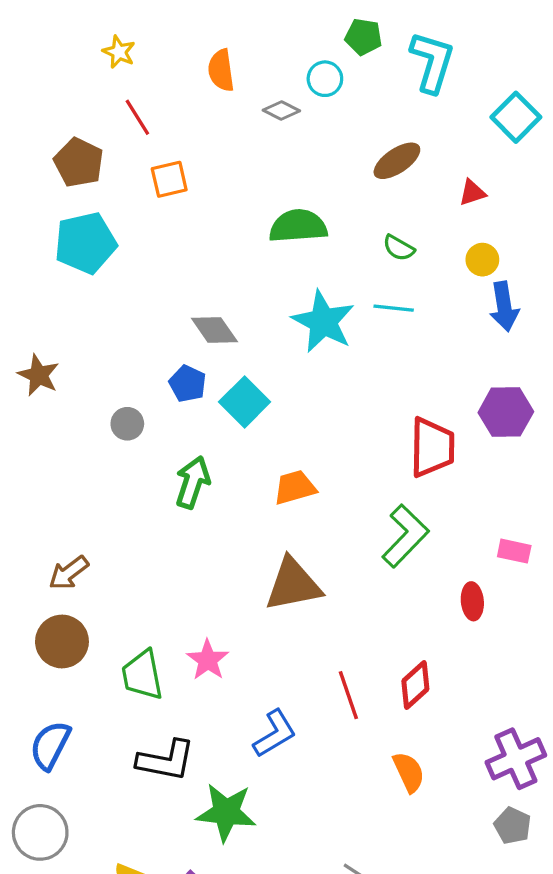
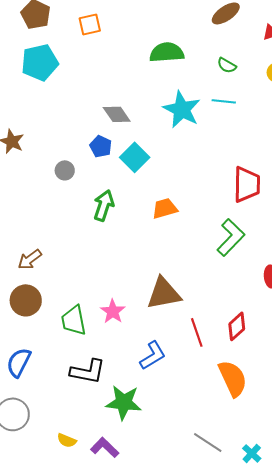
brown triangle: (293, 585) -> (164, 293), moved
orange semicircle: (409, 772) -> (233, 378), size x1.5

